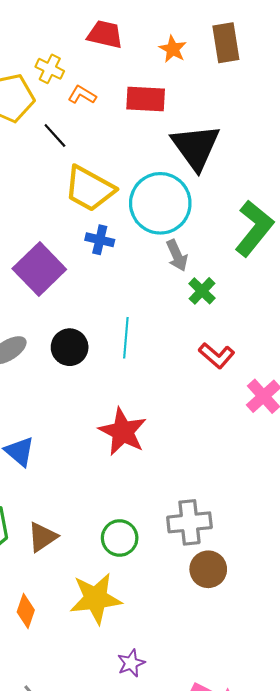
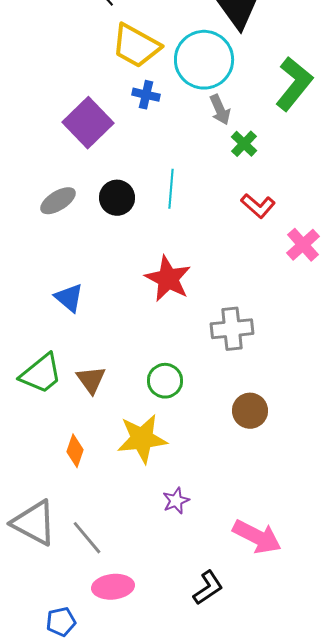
gray cross: (189, 522) -> (232, 329), moved
brown triangle: (42, 537) -> (91, 380), turned -32

